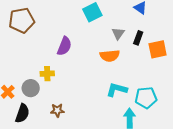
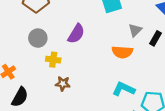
gray circle: (31, 88) -> (38, 38), moved
brown star: (57, 110) -> (63, 84), moved

